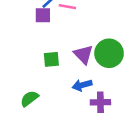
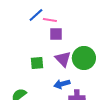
purple square: (43, 15) -> (56, 34), moved

